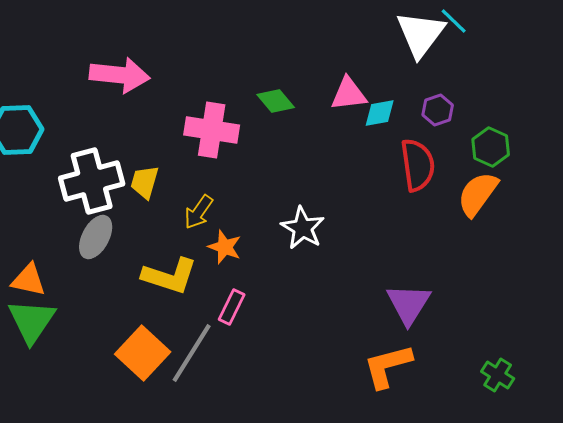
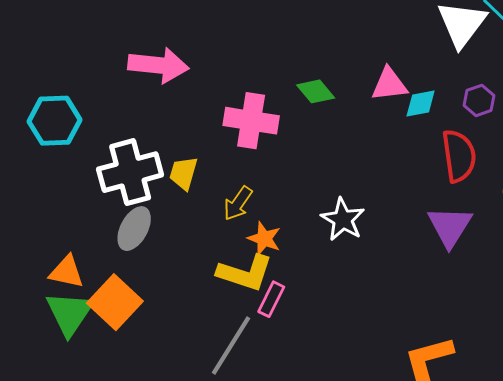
yellow L-shape: (170, 276) -> (245, 273), moved
purple triangle: (409, 304) -> (450, 227), moved
orange square: (143, 353) -> (115, 302), moved

